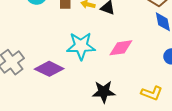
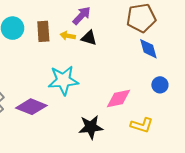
pink diamond: (121, 48) -> (118, 99), moved

